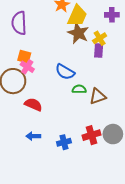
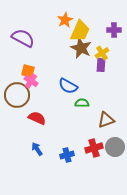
purple semicircle: (19, 23) -> (23, 38), turned 120
brown triangle: (98, 96) -> (106, 120), moved
blue arrow: (33, 136) -> (37, 149), turned 56

